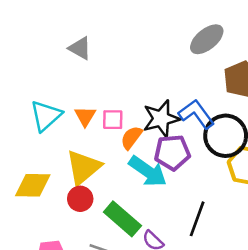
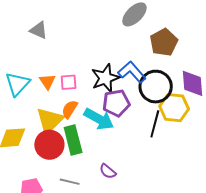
orange semicircle: (131, 138) -> (70, 109), moved
red circle: (80, 199) -> (49, 145), size x1.5
green rectangle: (122, 219) -> (73, 140), moved, turned 40
black line: (197, 219) -> (155, 124), moved

